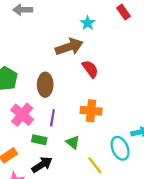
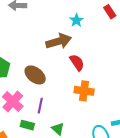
brown ellipse: (45, 85) -> (35, 75), turned -55
orange cross: (91, 111) -> (84, 91), moved

